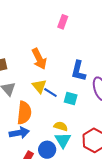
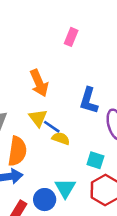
cyan square: (71, 98) -> (95, 160), moved
yellow semicircle: (61, 126) -> (61, 138), moved

